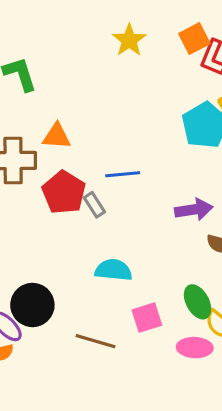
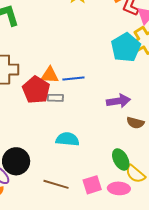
orange triangle: (57, 136) -> (50, 75), moved
gray rectangle: (94, 205) -> (55, 98), turned -56
pink square: (147, 318) -> (92, 185), moved

